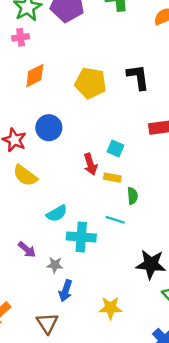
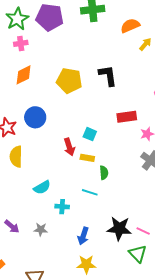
pink cross: (21, 37) -> (21, 43), moved
yellow semicircle: (25, 176) -> (16, 157), turned 55
cyan cross: (81, 237) -> (62, 207), size x0.6
purple arrow: (27, 250) -> (12, 226), moved
blue arrow: (66, 291) -> (83, 236), moved

